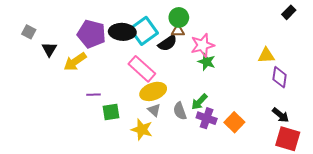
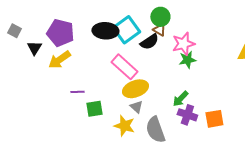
brown triangle: (178, 31) -> (159, 30), turned 32
purple pentagon: (91, 34) -> (60, 33), moved
green star: (207, 62) -> (187, 60), turned -30
gray semicircle: (180, 111) -> (155, 130), moved, size x1.5
orange square: (234, 122) -> (214, 119), turned 36

